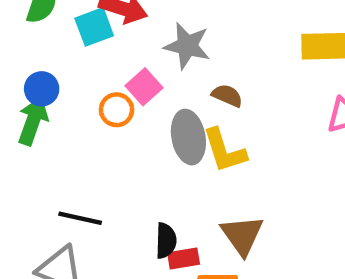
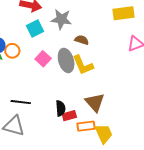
cyan square: (94, 27) -> (35, 28), moved
pink square: (144, 87) -> (43, 59), moved
orange circle: (117, 110) -> (12, 51), moved

